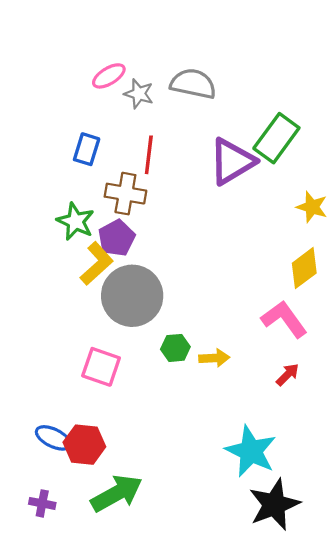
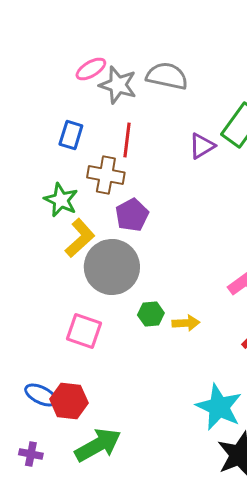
gray star: (139, 94) -> (118, 85), size x1.4
purple triangle: (232, 161) -> (202, 146), size x0.6
purple pentagon: (117, 238) -> (132, 215), moved

